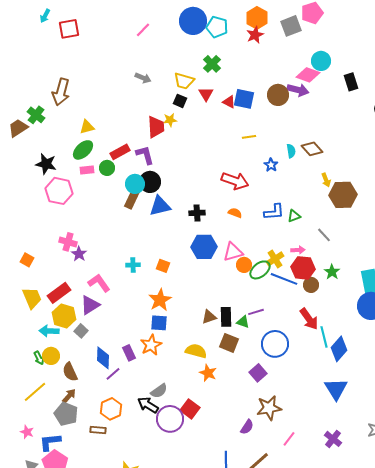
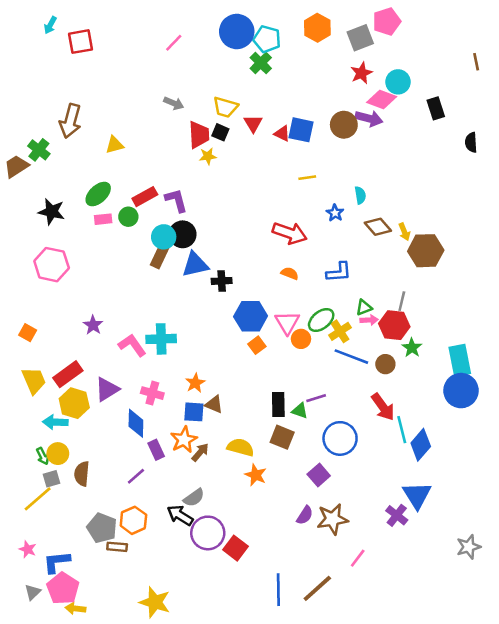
red star: (255, 35) -> (361, 73), moved
green cross: (212, 64) -> (261, 63), moved
yellow triangle: (87, 127) -> (115, 145), moved
red trapezoid: (156, 127) -> (199, 135), moved
brown diamond: (312, 149) -> (378, 227), moved
pink hexagon: (59, 191) -> (52, 265), moved
black cross: (197, 213) -> (222, 281), moved
green triangle: (294, 216) -> (364, 307), moved
gray line: (324, 235) -> (402, 301), turned 56
pink cross: (68, 242) -> (152, 393), moved
pink triangle: (233, 252) -> (287, 323), turned -45
cyan cross: (133, 265) -> (161, 339), size x1.6
orange square: (163, 266) -> (257, 345), moved, turned 32
red hexagon: (303, 268) -> (394, 325), moved
green ellipse: (260, 270) -> (321, 320), moved
pink L-shape: (99, 283) -> (132, 345), moved
orange star: (160, 300) -> (195, 383), size x0.7
brown triangle: (209, 317) -> (214, 404), moved, turned 42
gray square: (81, 331) -> (52, 479), moved, turned 32
blue diamond: (103, 358) -> (136, 423), moved
brown semicircle: (70, 372) -> (82, 474), turned 30
brown arrow: (69, 396) -> (200, 452), moved
red square: (190, 409) -> (235, 548), moved
gray pentagon: (66, 414) -> (102, 528), moved
purple semicircle: (247, 427) -> (305, 515), moved
purple cross: (333, 439) -> (397, 515), moved

